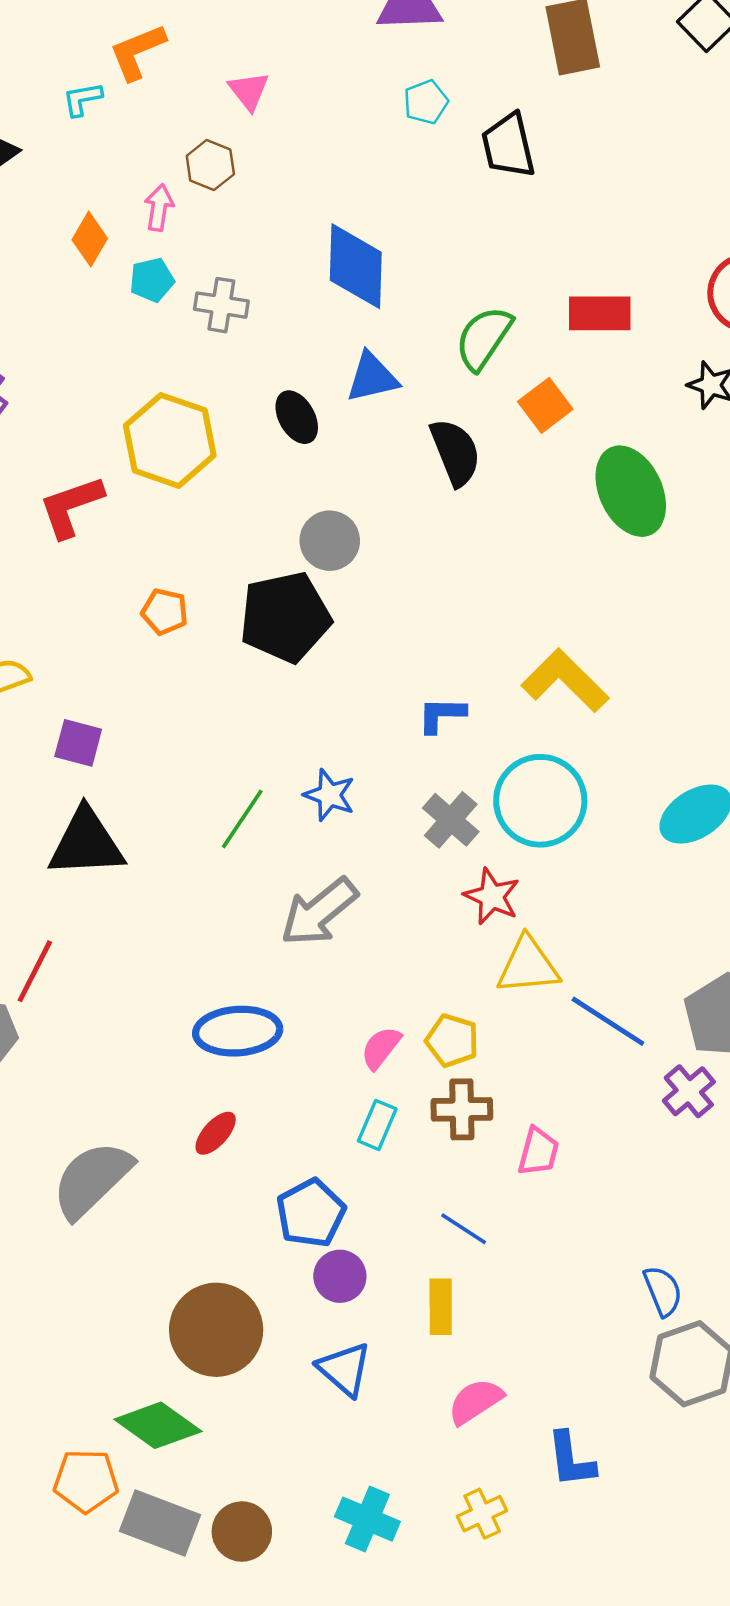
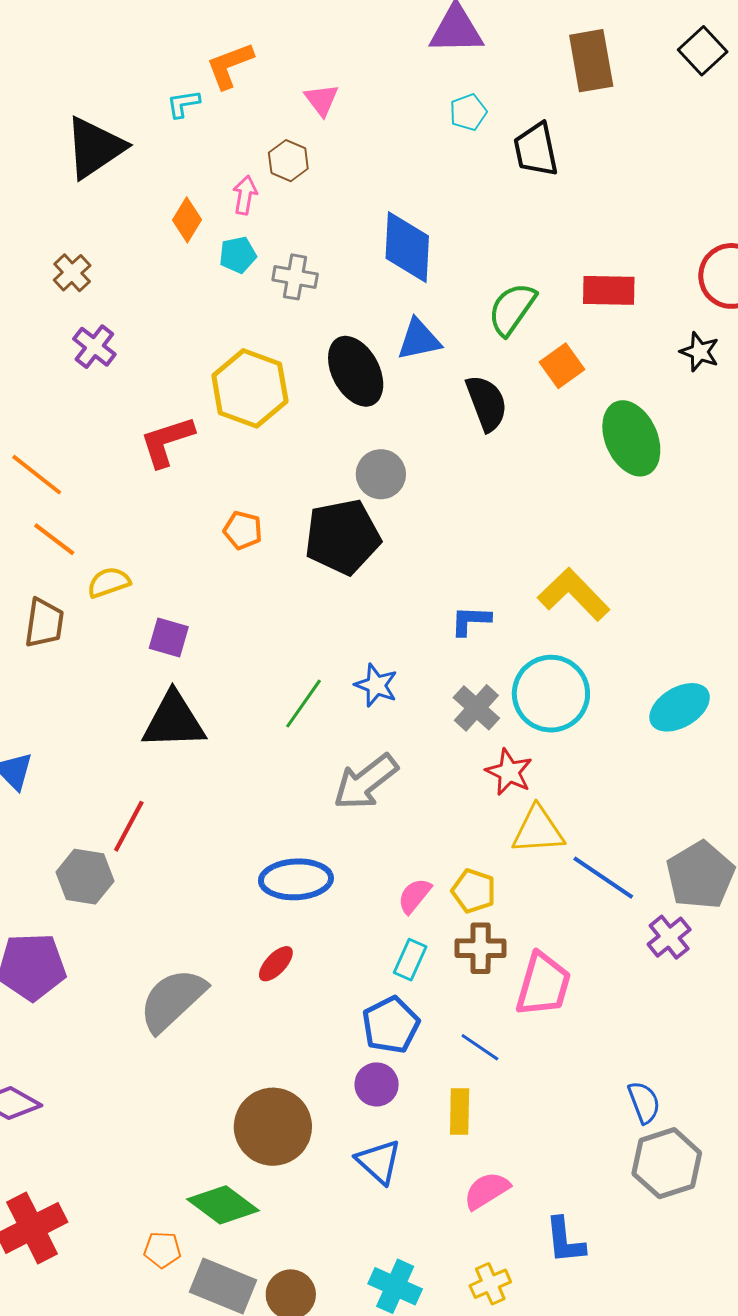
black ellipse: (297, 417) -> (356, 371), size x1.6
pink trapezoid: (538, 1152) -> (543, 985), size x1.6
blue pentagon: (311, 1213) -> (391, 1025), moved
orange pentagon: (86, 1481) -> (162, 1250), size x0.7

